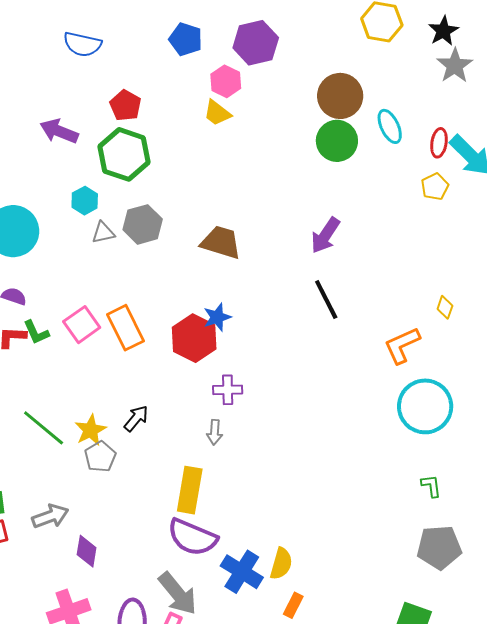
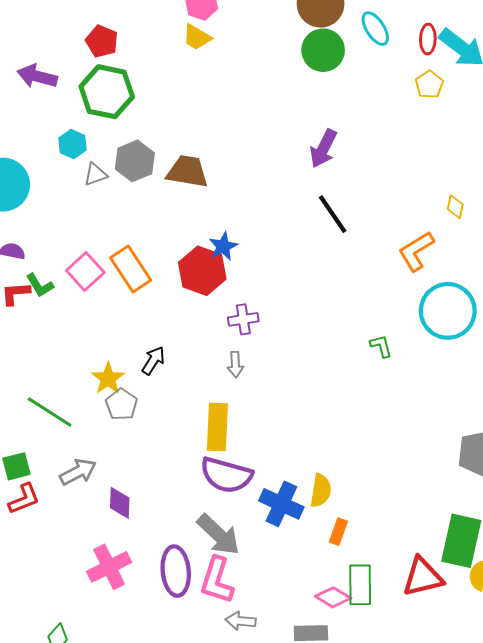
brown trapezoid: (221, 242) -> (187, 171), moved
green line: (44, 428) -> (50, 412), moved
green L-shape: (431, 486) -> (381, 346), moved

